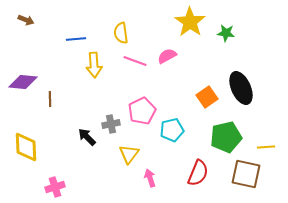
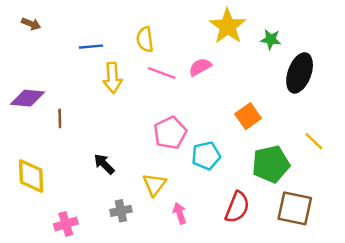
black ellipse: (241, 88) -> (300, 73), moved, turned 44
gray cross: (111, 124) -> (121, 211), moved
yellow line: (266, 147) -> (314, 141), moved, turned 48

